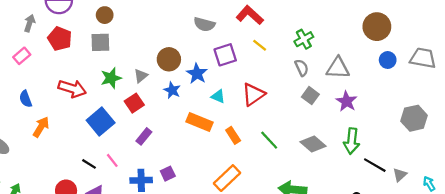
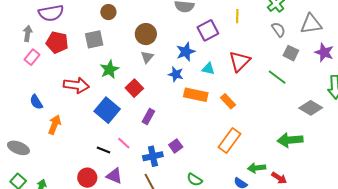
brown circle: (105, 15) -> (108, 12), moved
yellow line: (260, 45) -> (237, 16), turned 64
pink rectangle: (22, 56) -> (32, 57), moved
brown circle: (169, 59) -> (146, 34), moved
blue star: (197, 74) -> (186, 52), turned 30
gray triangle: (141, 76) -> (147, 57), moved
blue star: (172, 90) -> (176, 74), moved
green line: (269, 140) -> (277, 77), moved
gray diamond: (313, 144) -> (311, 108), moved

